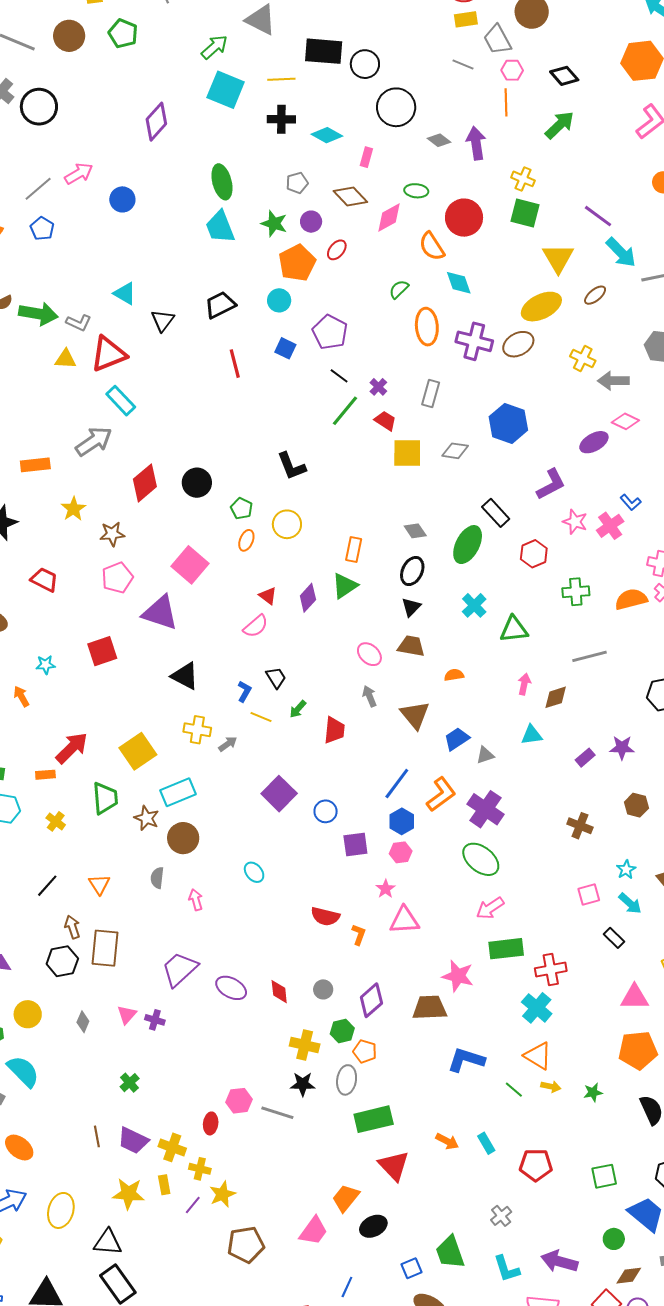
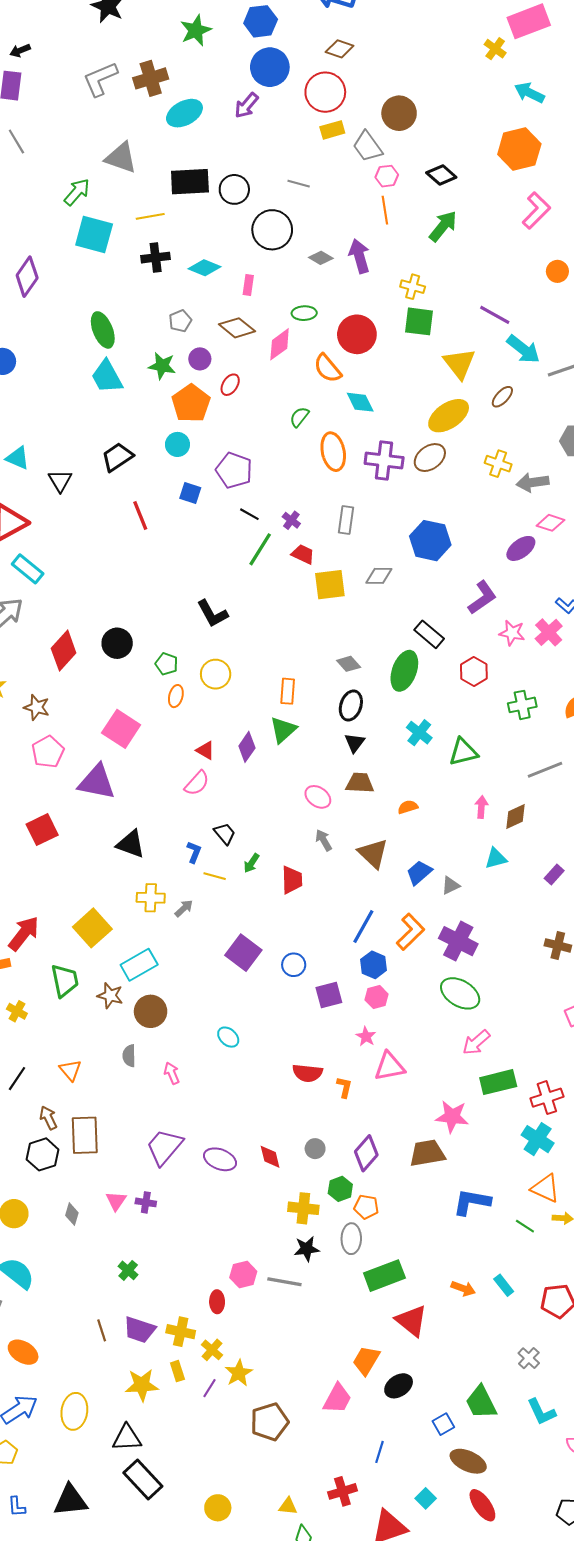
gray line: (463, 65) -> (299, 184), moved
brown star: (112, 534) -> (37, 707), turned 30
yellow cross: (200, 1169) -> (212, 1350), turned 35

